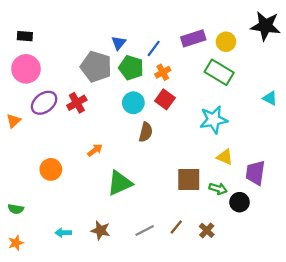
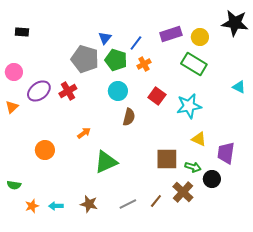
pink circle: (26, 69) -> (14, 72), moved, size x0.7
red square: (165, 99) -> (157, 96), moved
brown cross: (207, 230) -> (183, 192), moved, size x1.5
orange star: (16, 243) -> (32, 206), moved

